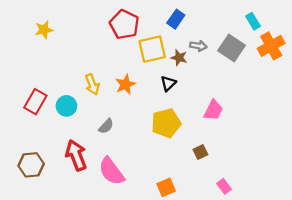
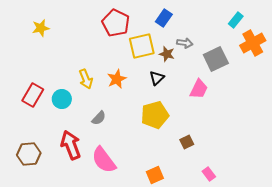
cyan rectangle: (253, 21) -> (236, 20), turned 70
gray square: (232, 48) -> (216, 59), moved, turned 30
pink trapezoid: (213, 110) -> (199, 89), moved

